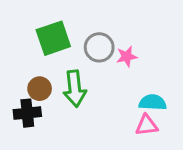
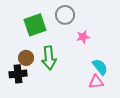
gray circle: (99, 47) -> (65, 15), moved
cyan semicircle: (153, 102) -> (100, 67), turned 48

